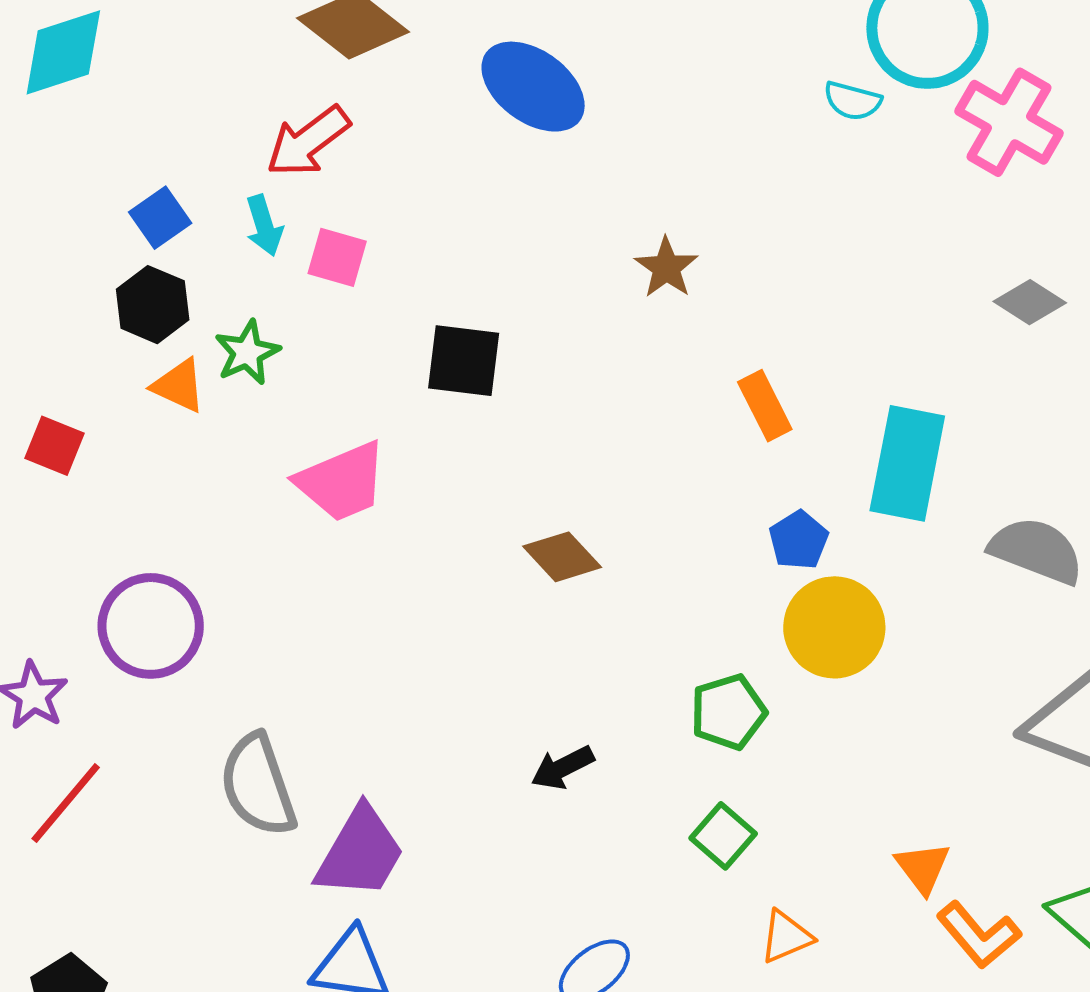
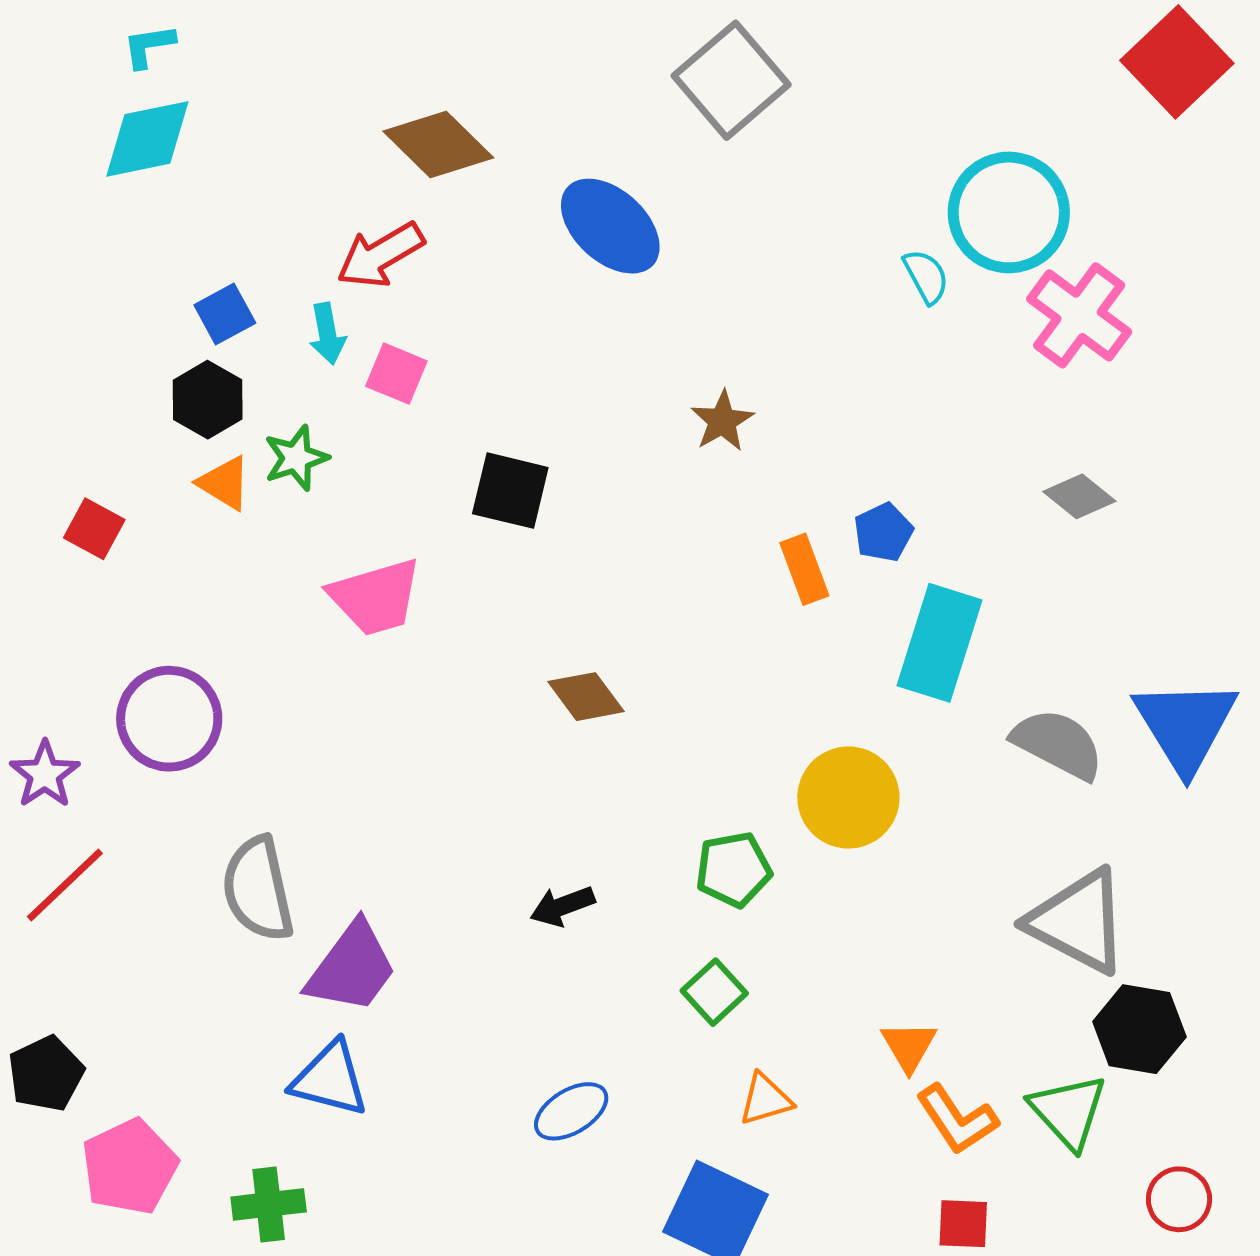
cyan semicircle: (853, 101) -> (926, 276), turned -140
blue pentagon: (799, 540) -> (883, 532), moved

